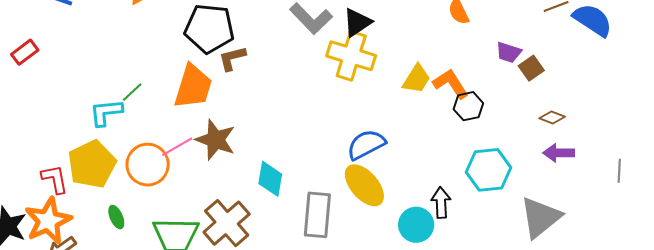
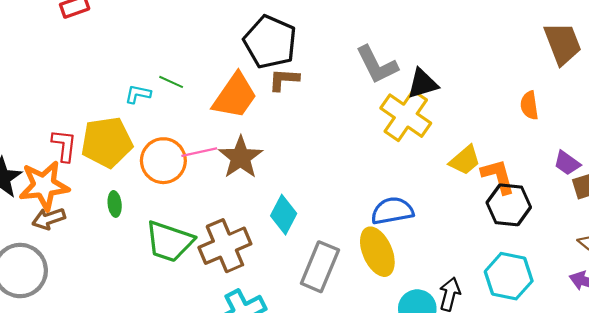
green line: (132, 92) -> (171, 82), turned 50
black hexagon: (468, 106) -> (509, 205), size x1.4
cyan L-shape: (106, 112) -> (138, 94), size x0.7

